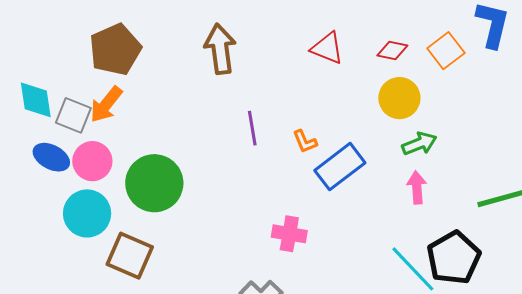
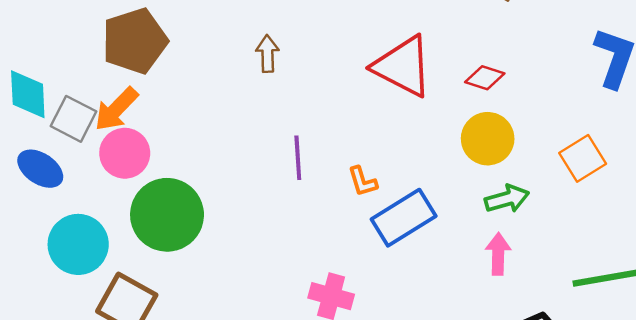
red triangle: (327, 48) -> (403, 66), size x1.5
brown arrow: (220, 49) -> (267, 54), size x0.6
orange square: (446, 51) -> (583, 158), moved
pink circle: (92, 161) -> (125, 153), moved

